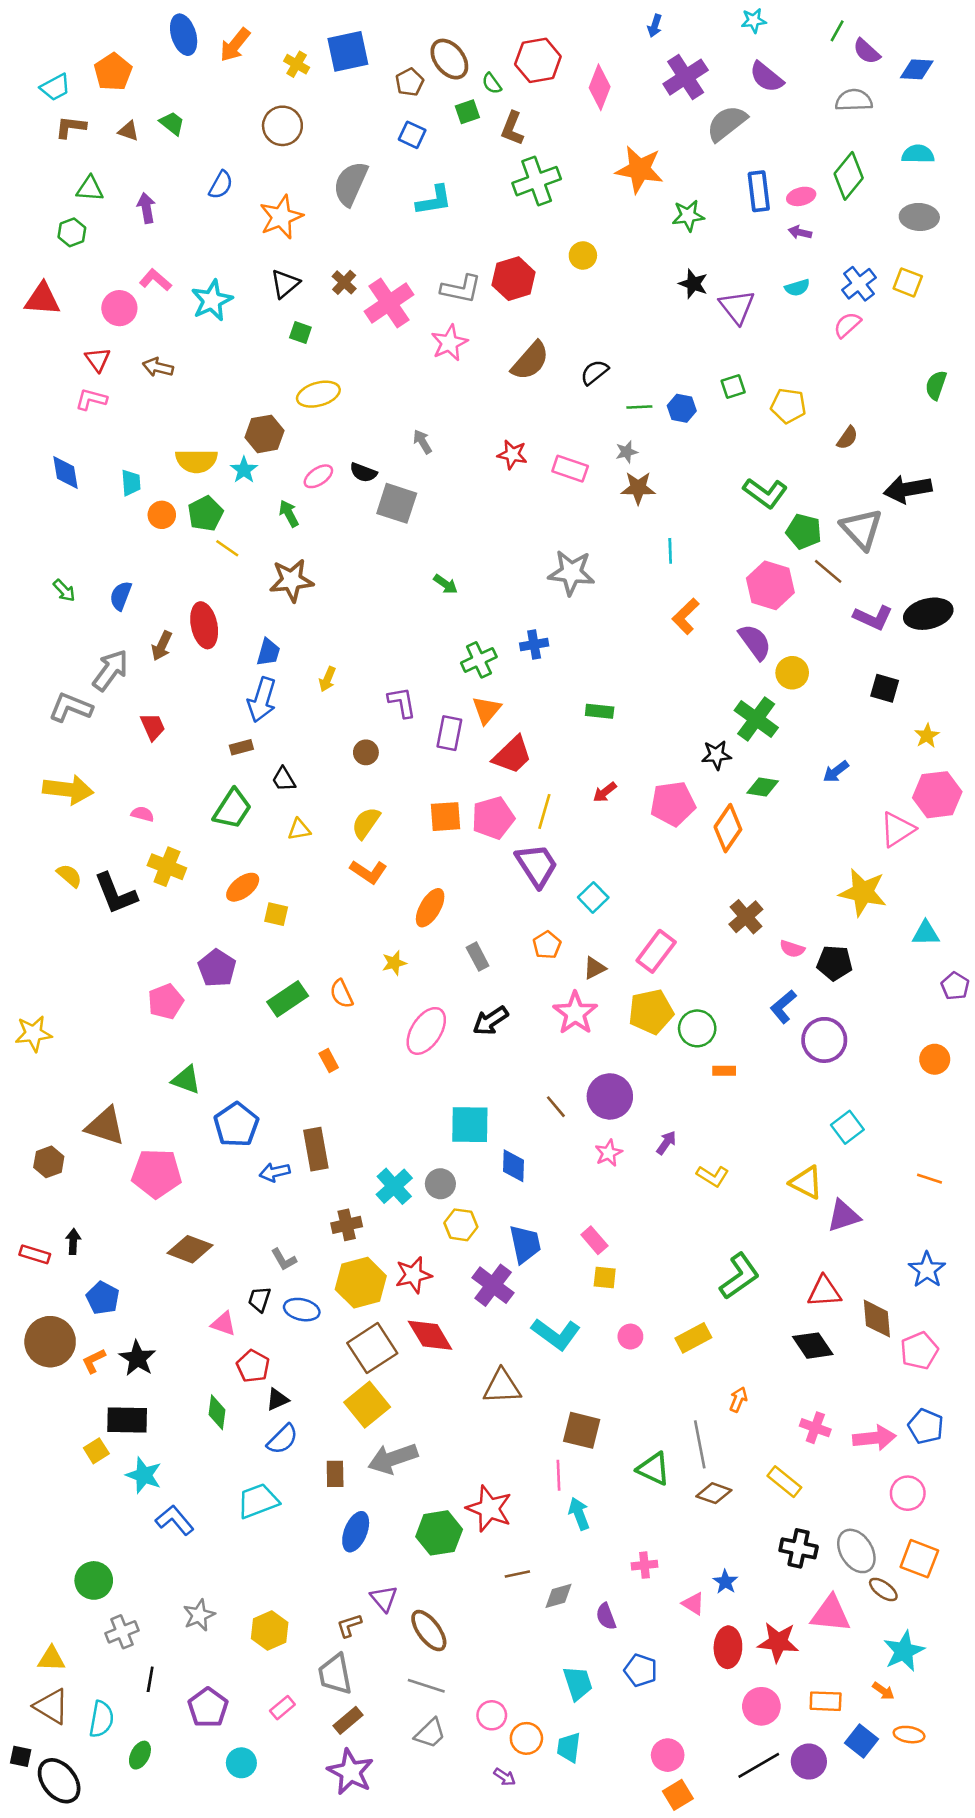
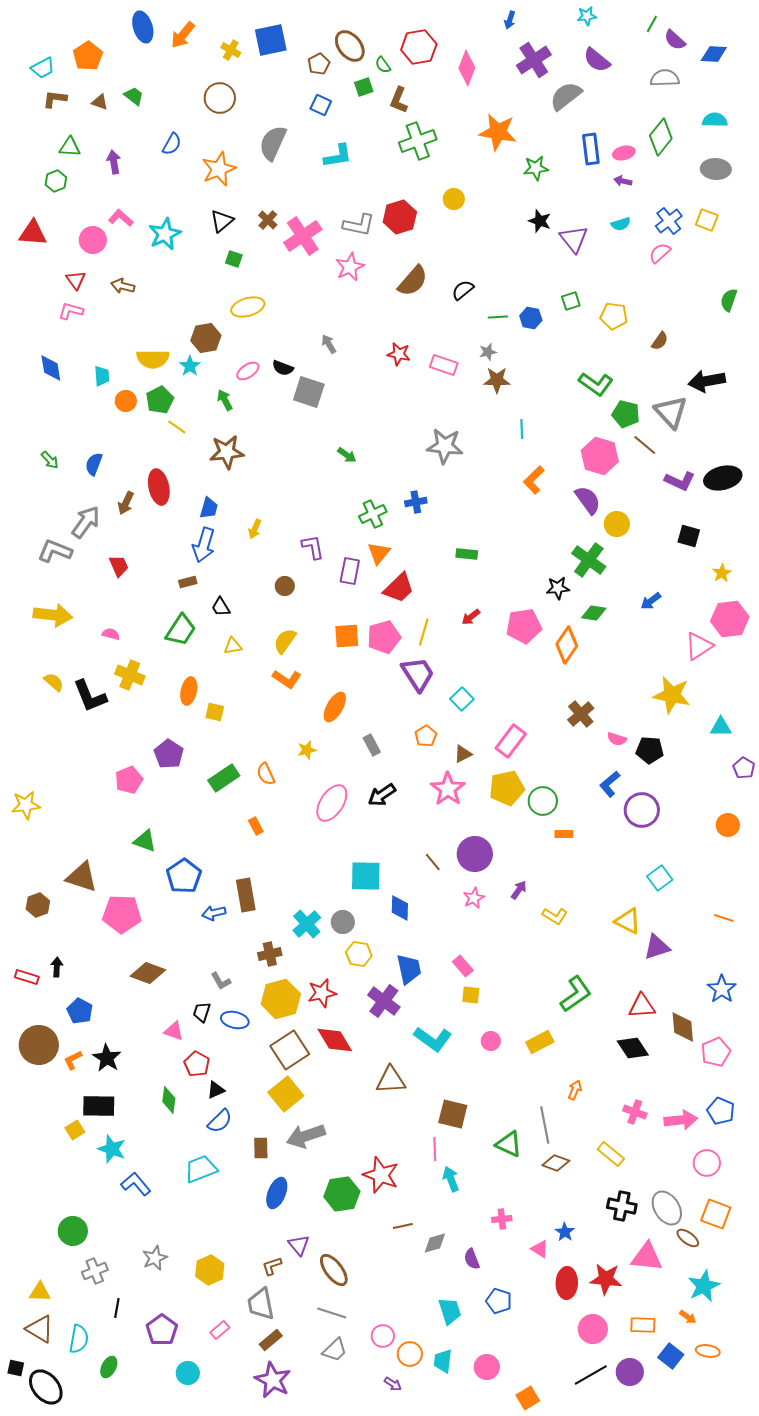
orange ellipse: (243, 887) -> (189, 691), turned -40
pink circle: (668, 1755) -> (487, 1367), moved

